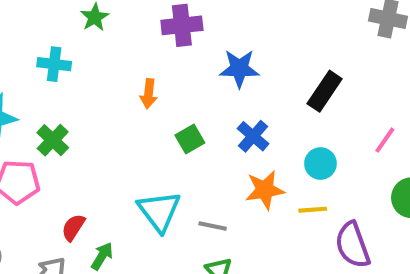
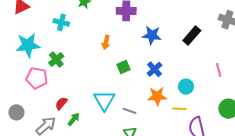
black rectangle: (325, 91) -> (192, 35), moved
pink line: (385, 140) -> (219, 70), moved, turned -56

